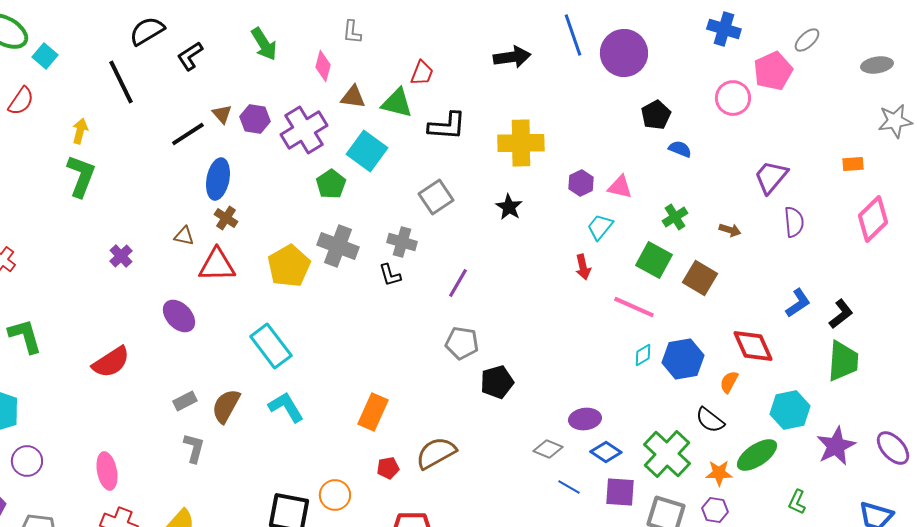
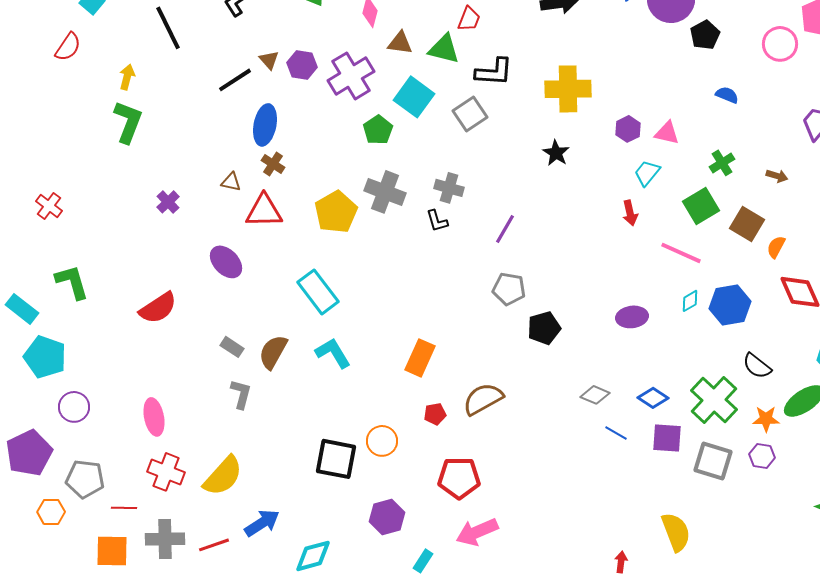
black pentagon: (656, 115) -> (705, 35), moved
gray square: (436, 197) -> (470, 114), moved
green square: (654, 260) -> (701, 206), turned 30
orange semicircle: (729, 382) -> (776, 247), moved
gray rectangle: (185, 401) -> (232, 347), turned 60
purple ellipse: (585, 419) -> (632, 317), moved

